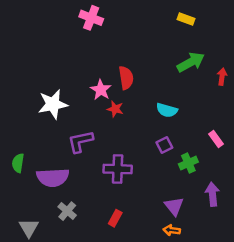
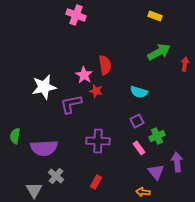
pink rectangle: (216, 139) -> (139, 148), moved
purple L-shape: (80, 141) -> (71, 104), moved
purple triangle: (174, 206) -> (156, 172), moved
gray triangle: (29, 228) -> (34, 190), moved

